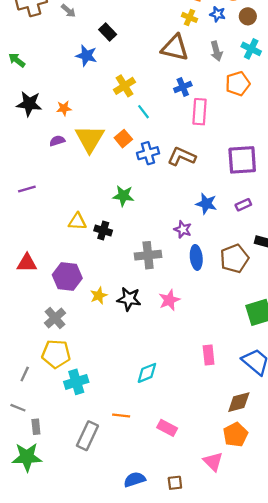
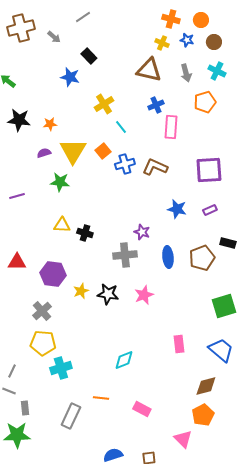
green star: (123, 196) -> (60, 182), moved
purple star: (183, 229) -> (142, 232), moved
gray line: (25, 374) -> (12, 371), moved

